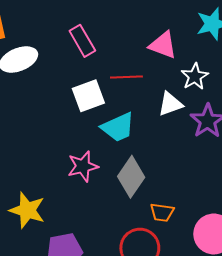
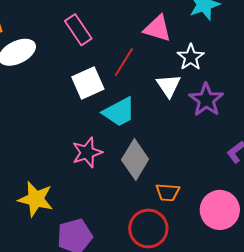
red line: (126, 77) -> (124, 62), turned -52
white triangle: (170, 104) -> (169, 86), turned -40

